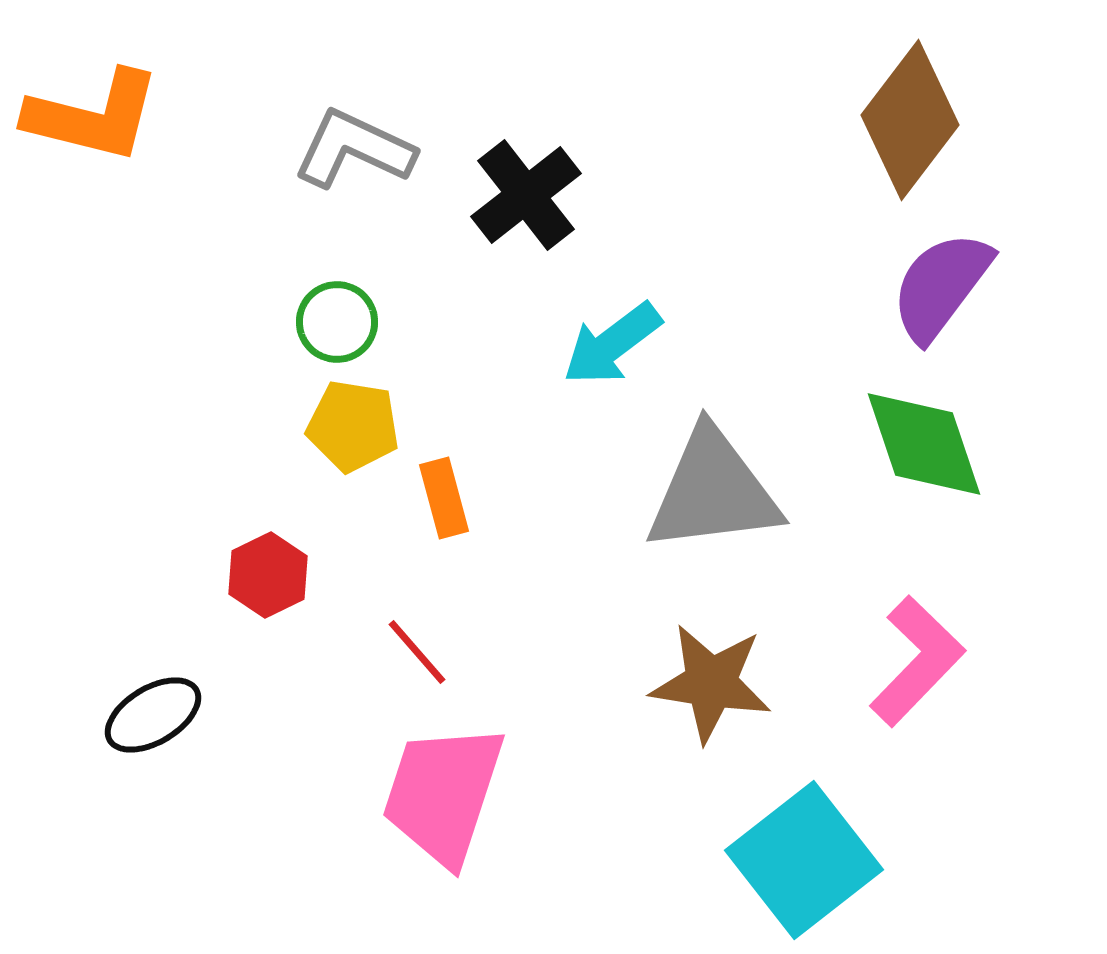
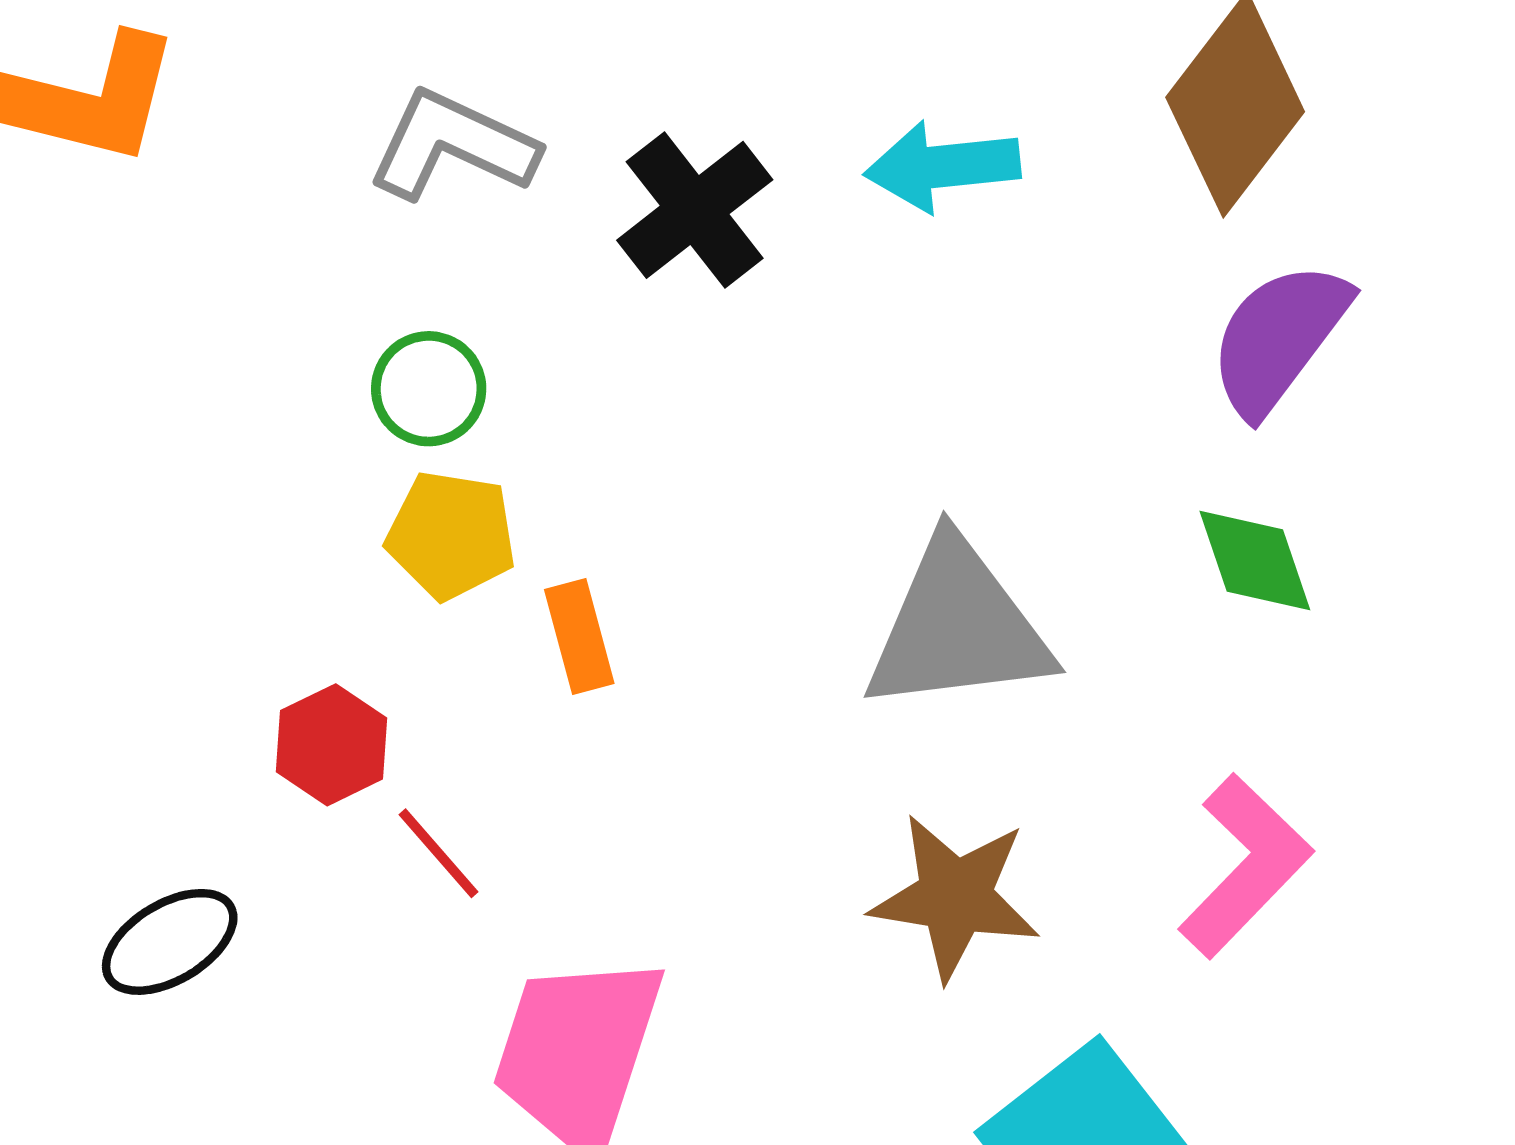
cyan arrow: (612, 344) -> (942, 166), moved, turned 31
green diamond: (924, 444) -> (1255, 560), size x0.7
red line: (417, 652) -> (438, 853), moved

